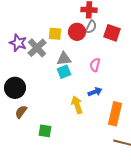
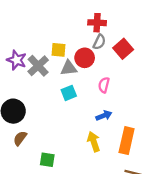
red circle: (77, 32) -> (85, 58), moved
red square: (112, 33) -> (123, 49), turned 30
gray triangle: (64, 59) -> (69, 68), moved
yellow arrow: (77, 105) -> (94, 142), moved

